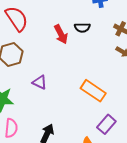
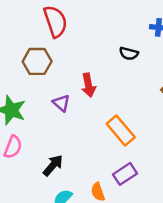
red arrow: (61, 34) -> (88, 85), moved

